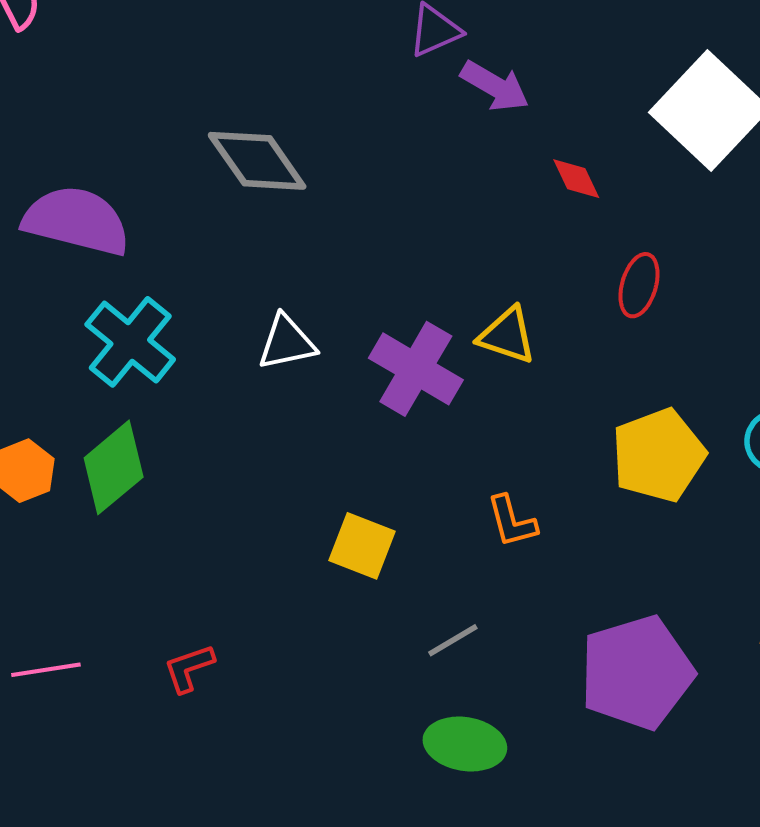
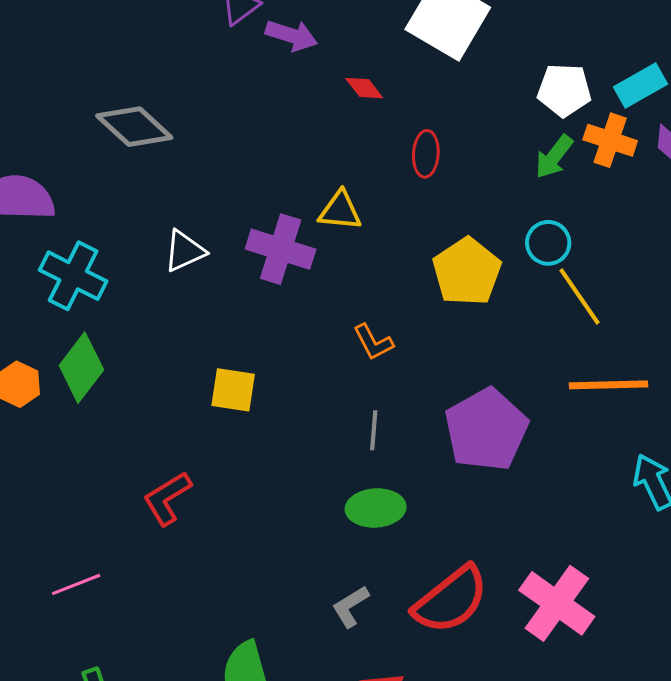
yellow square: (362, 546) -> (233, 390), moved
gray line: (453, 640) -> (374, 430), moved, turned -42
red L-shape: (189, 668) -> (167, 498), size x1.4
pink line: (46, 670) -> (76, 584), moved

